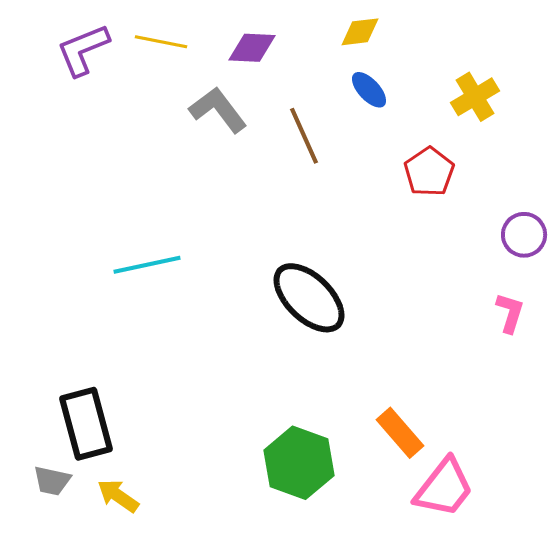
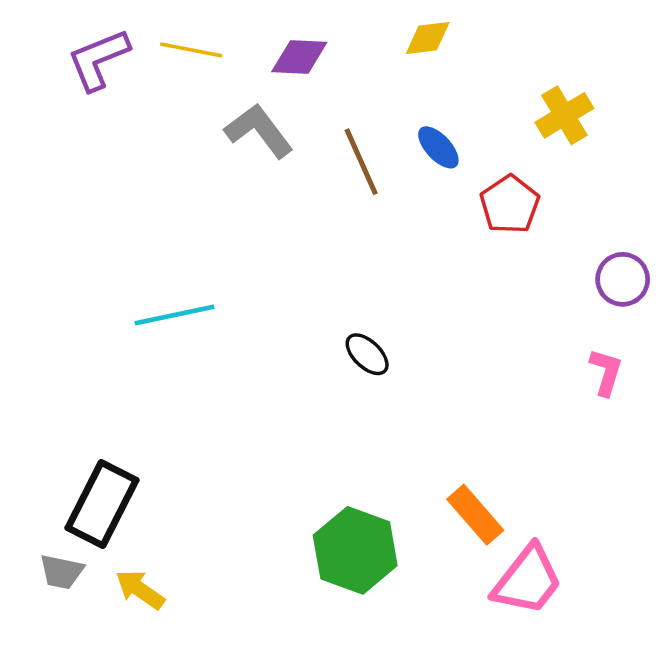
blue ellipse: (369, 90) -> (438, 147), moved
black ellipse: (309, 298) -> (367, 354), size x0.5
black rectangle: (86, 424) -> (102, 504), turned 42

